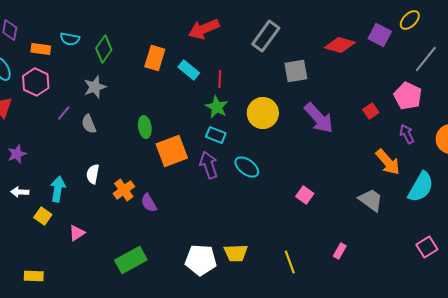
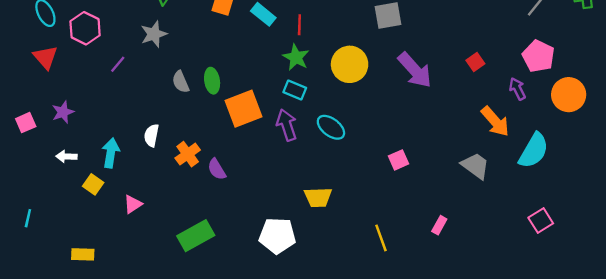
pink pentagon: (408, 96) -> (538, 56), moved
gray semicircle: (89, 124) -> (181, 82), moved
pink square: (305, 195) -> (398, 160), turned 30
yellow trapezoid: (236, 253) -> (318, 197), moved

